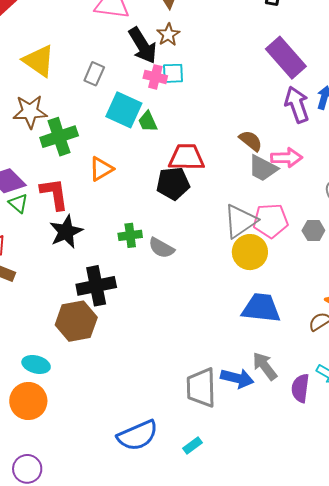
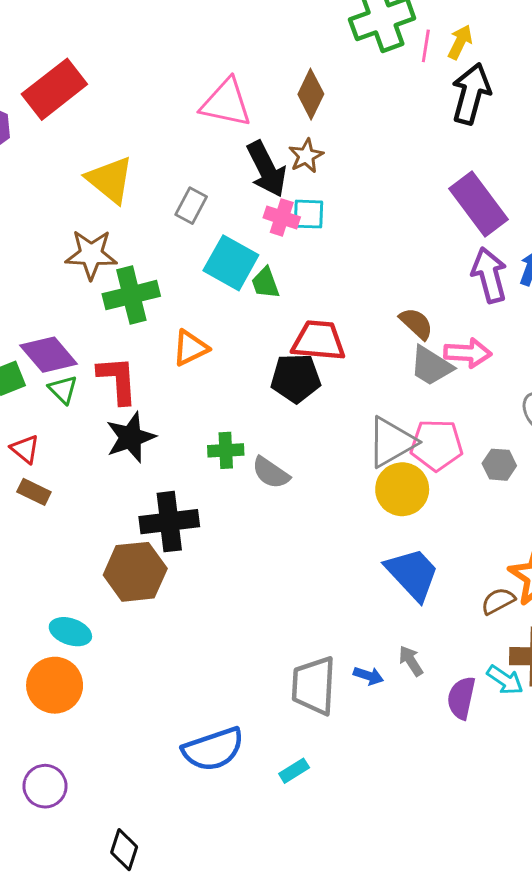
blue trapezoid: (261, 308) -> (412, 574), turned 36
gray arrow: (265, 366) -> (411, 661), size x0.7
blue arrow: (237, 378) -> (368, 676), size x0.6

